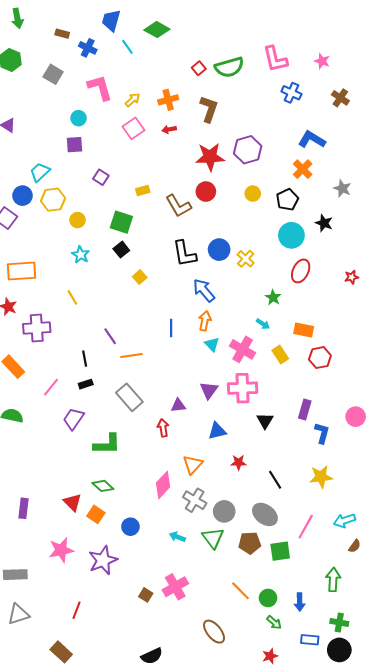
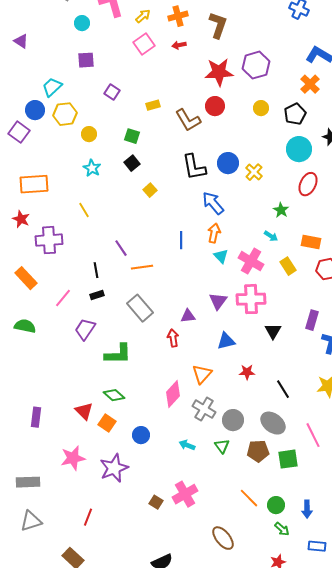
cyan circle: (79, 118) -> (82, 23), moved
green square: (121, 222) -> (132, 136), size x0.7
pink line: (306, 527) -> (313, 435), turned -55
green triangle: (213, 538) -> (222, 446), size x0.7

